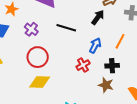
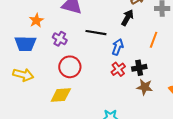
blue arrow: (95, 45) -> (118, 47), moved
black cross: (112, 66) -> (139, 68), moved
yellow diamond: (40, 82) -> (61, 95), moved

